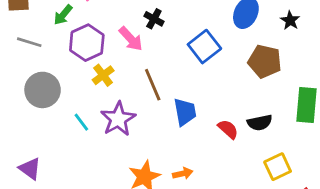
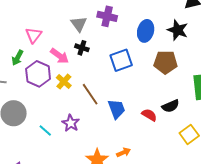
black star: (290, 20) -> (178, 30), size x1.5
pink arrow: (131, 39) -> (60, 56), moved
blue square: (204, 47) -> (121, 60), turned 30
yellow cross: (103, 75) -> (64, 82), moved
purple star: (118, 119) -> (71, 123), size x0.7

